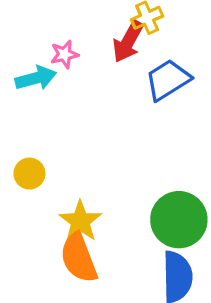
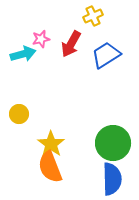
red arrow: (128, 42) -> (71, 44), moved

